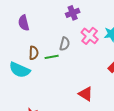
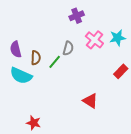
purple semicircle: (24, 23) -> (16, 49), moved
green line: (52, 57) -> (55, 62), turned -40

